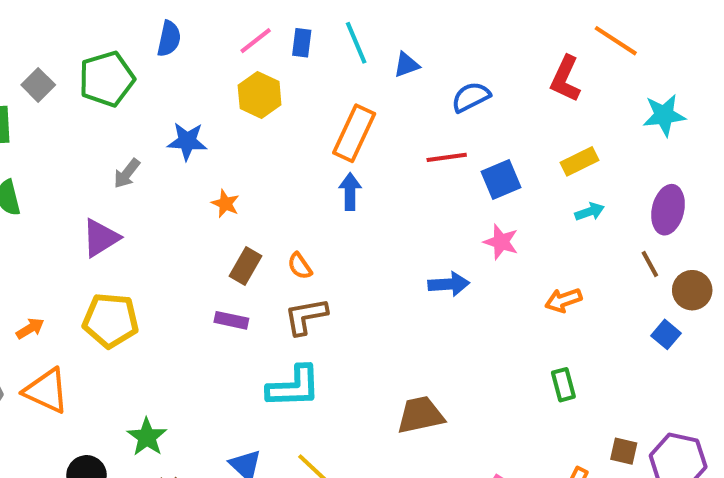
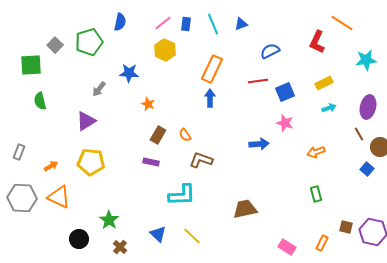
blue triangle: (406, 65) -> (241, 24), moved
brown L-shape: (306, 316) -> (201, 160), moved, turned 30

